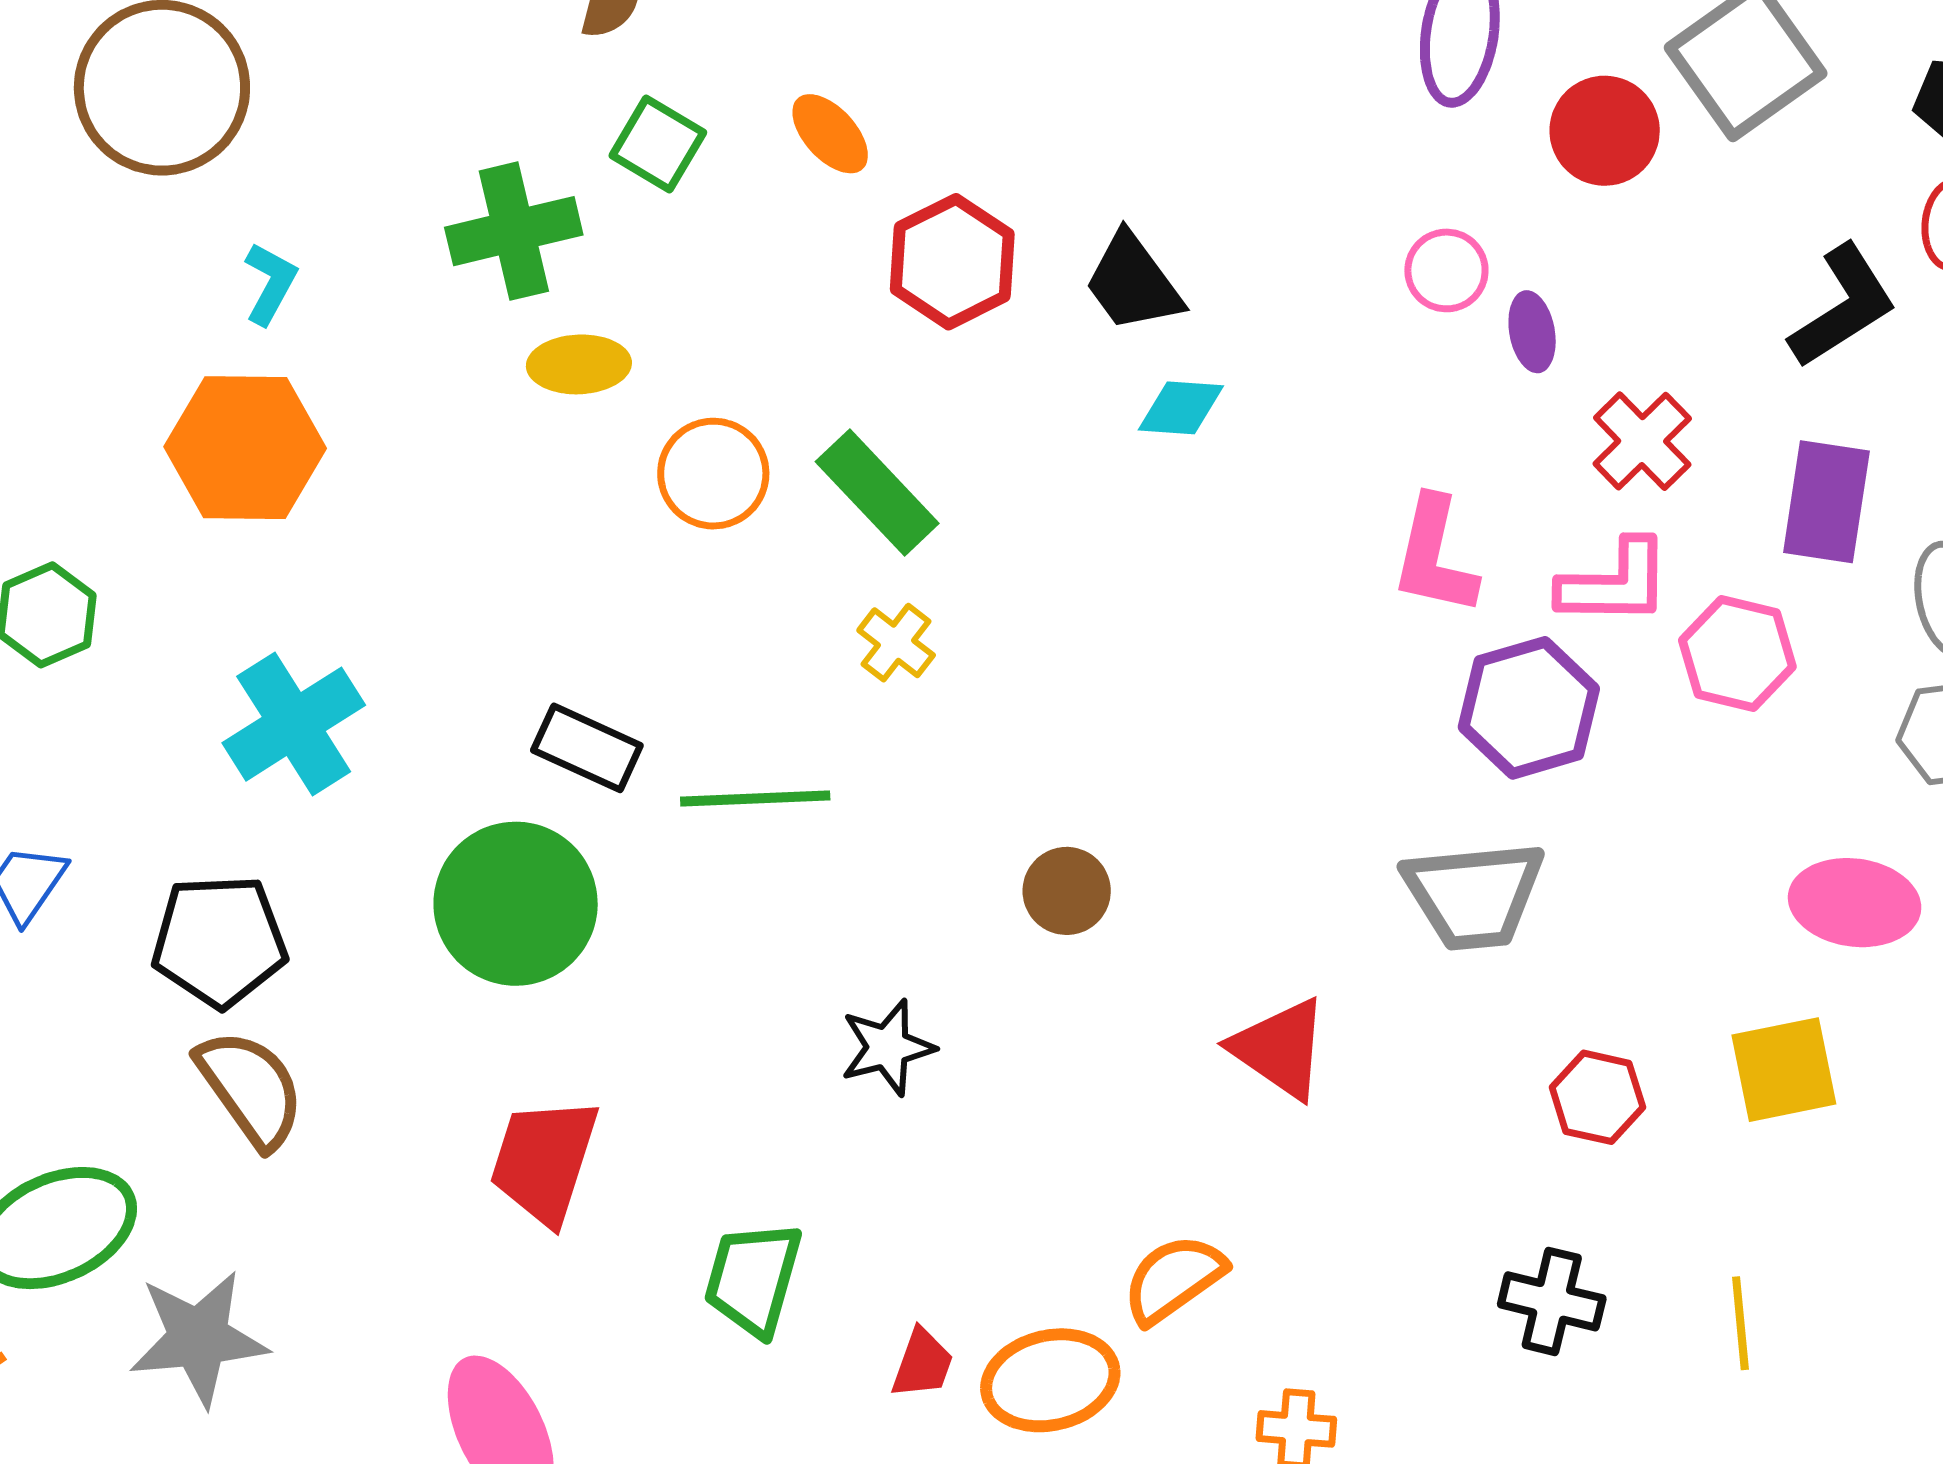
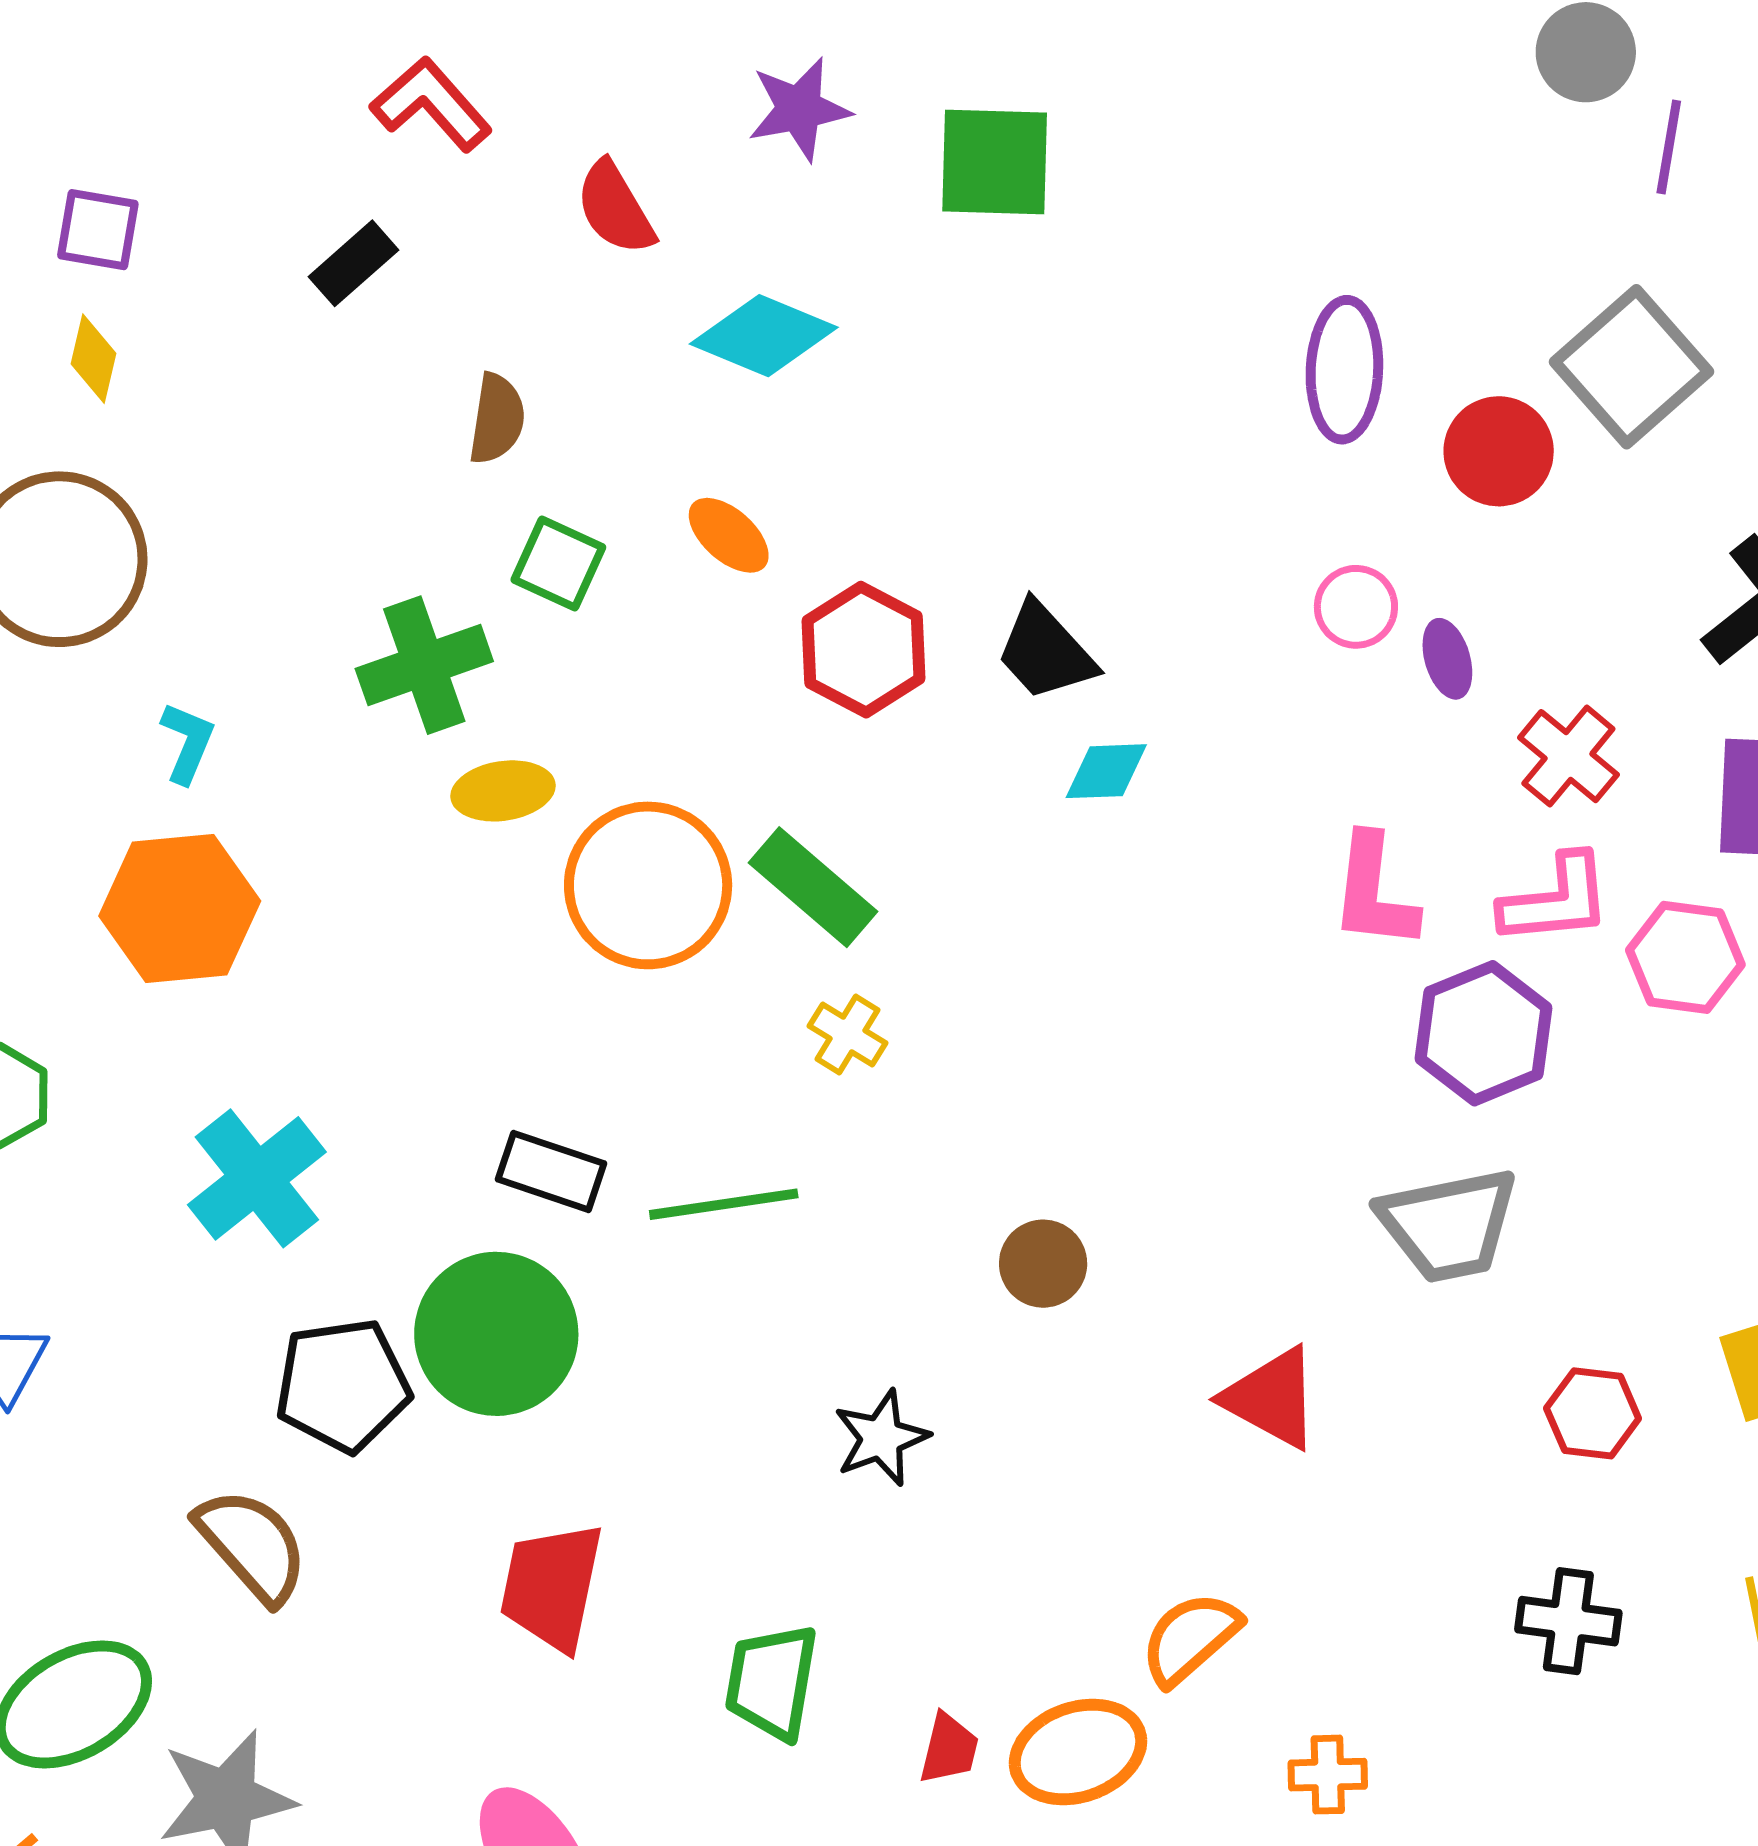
orange circle: (713, 474) -> (648, 885), size x1.5
black pentagon: (219, 941) -> (343, 1385), moved

